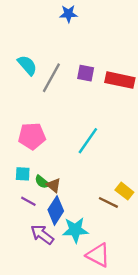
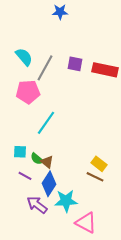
pink pentagon: (32, 136) -> (28, 92), moved
cyan line: (88, 141) -> (46, 123), moved
yellow rectangle: (124, 191) -> (99, 164), moved

